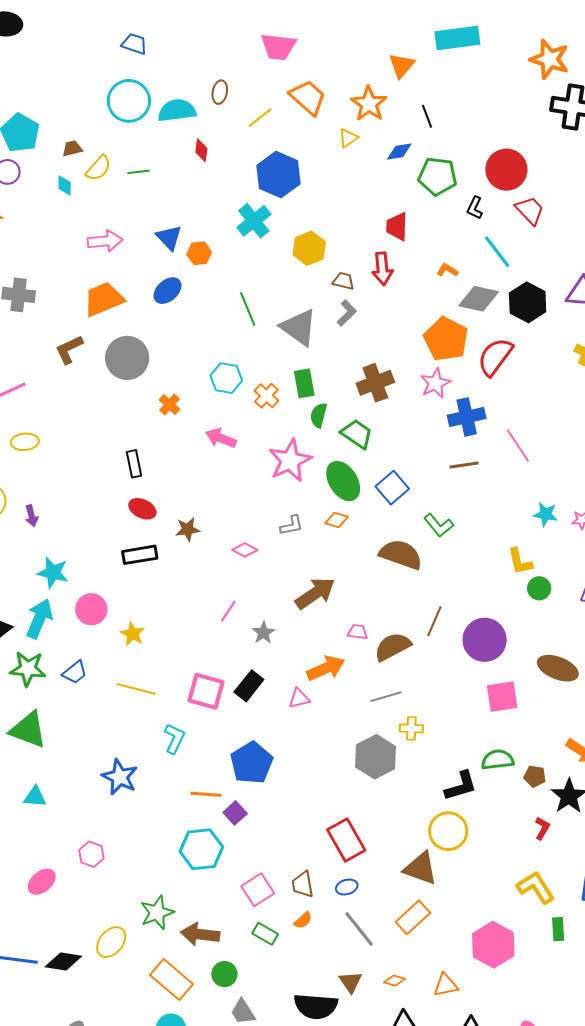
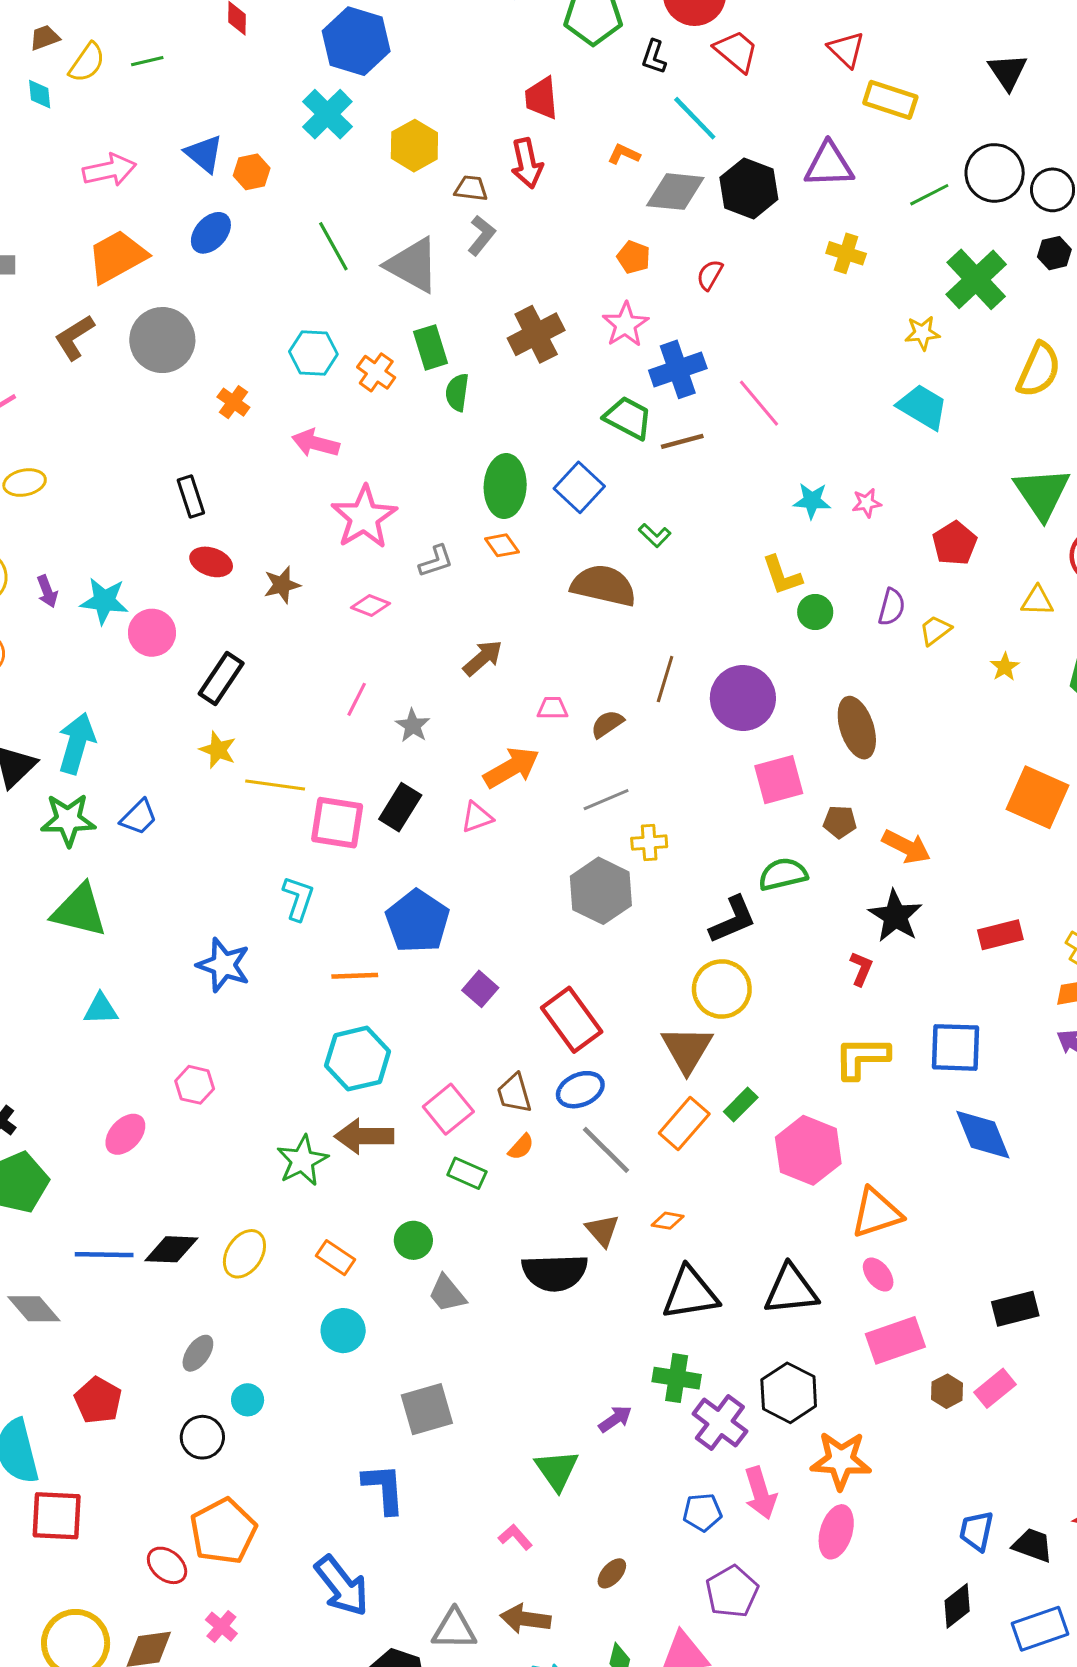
orange pentagon: (446, 339) -> (634, 257), size x0.5
red semicircle: (495, 357) -> (710, 275), size x0.5
green trapezoid: (357, 434) -> (628, 418), moved
pink star: (290, 460) -> (364, 517), moved
green ellipse: (343, 481) -> (505, 486), turned 42
orange diamond: (337, 520) -> (502, 545), turned 45
green L-shape: (439, 525) -> (655, 535), size x0.7
black rectangle: (140, 555) -> (221, 678), moved, turned -40
cyan star: (53, 573) -> (104, 601), moved
brown arrow: (315, 593) -> (483, 658), size x0.7
pink circle: (91, 609) -> (152, 633), moved
brown semicircle: (393, 647) -> (607, 724), size x0.6
brown ellipse: (558, 668) -> (857, 728), turned 57
yellow line: (136, 689) -> (275, 785), moved
brown pentagon: (535, 776) -> (840, 822), moved
purple square: (235, 813) -> (480, 989), moved
brown triangle: (421, 868) -> (687, 1049), turned 48
blue ellipse: (347, 887) -> (580, 1090), size x1.4
yellow L-shape: (536, 887) -> (862, 1058), turned -51
green rectangle: (558, 929) -> (741, 1104), moved, turned 55
brown arrow: (200, 934) -> (364, 1136), moved
yellow ellipse: (111, 942) -> (244, 1254), moved
orange rectangle: (172, 980) -> (336, 1258), size x0.6
orange triangle: (446, 985) -> (876, 1213), moved, size x1.4

